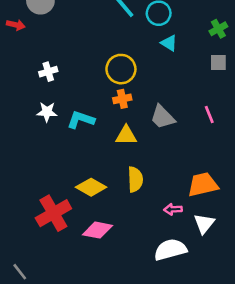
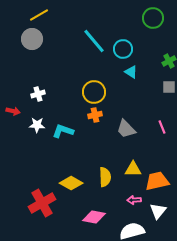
red arrow: (16, 25) -> (13, 111), moved
yellow triangle: (126, 135) -> (133, 169), moved
pink diamond: (98, 230) -> (94, 217), moved

